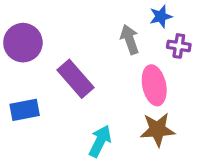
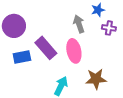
pink ellipse: (154, 85) -> (74, 51), moved
blue rectangle: (25, 110) -> (22, 57), moved

